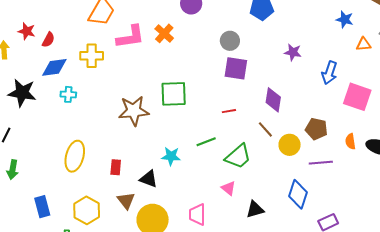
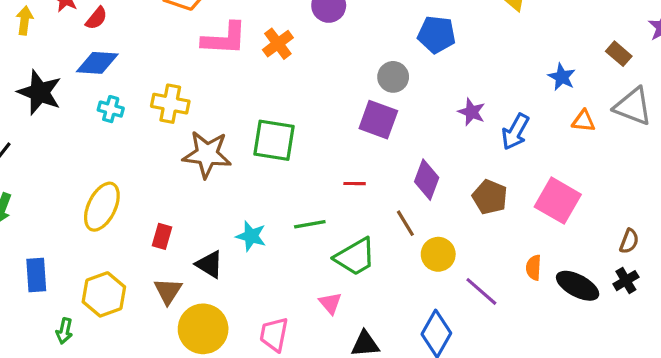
gray circle: (230, 41) -> (393, 77), moved
yellow cross: (92, 56) -> (170, 104), moved
blue arrow: (329, 73) -> (515, 132), moved
brown pentagon: (316, 129) -> (490, 197), moved
purple line: (321, 163) -> (481, 291), turned 35

